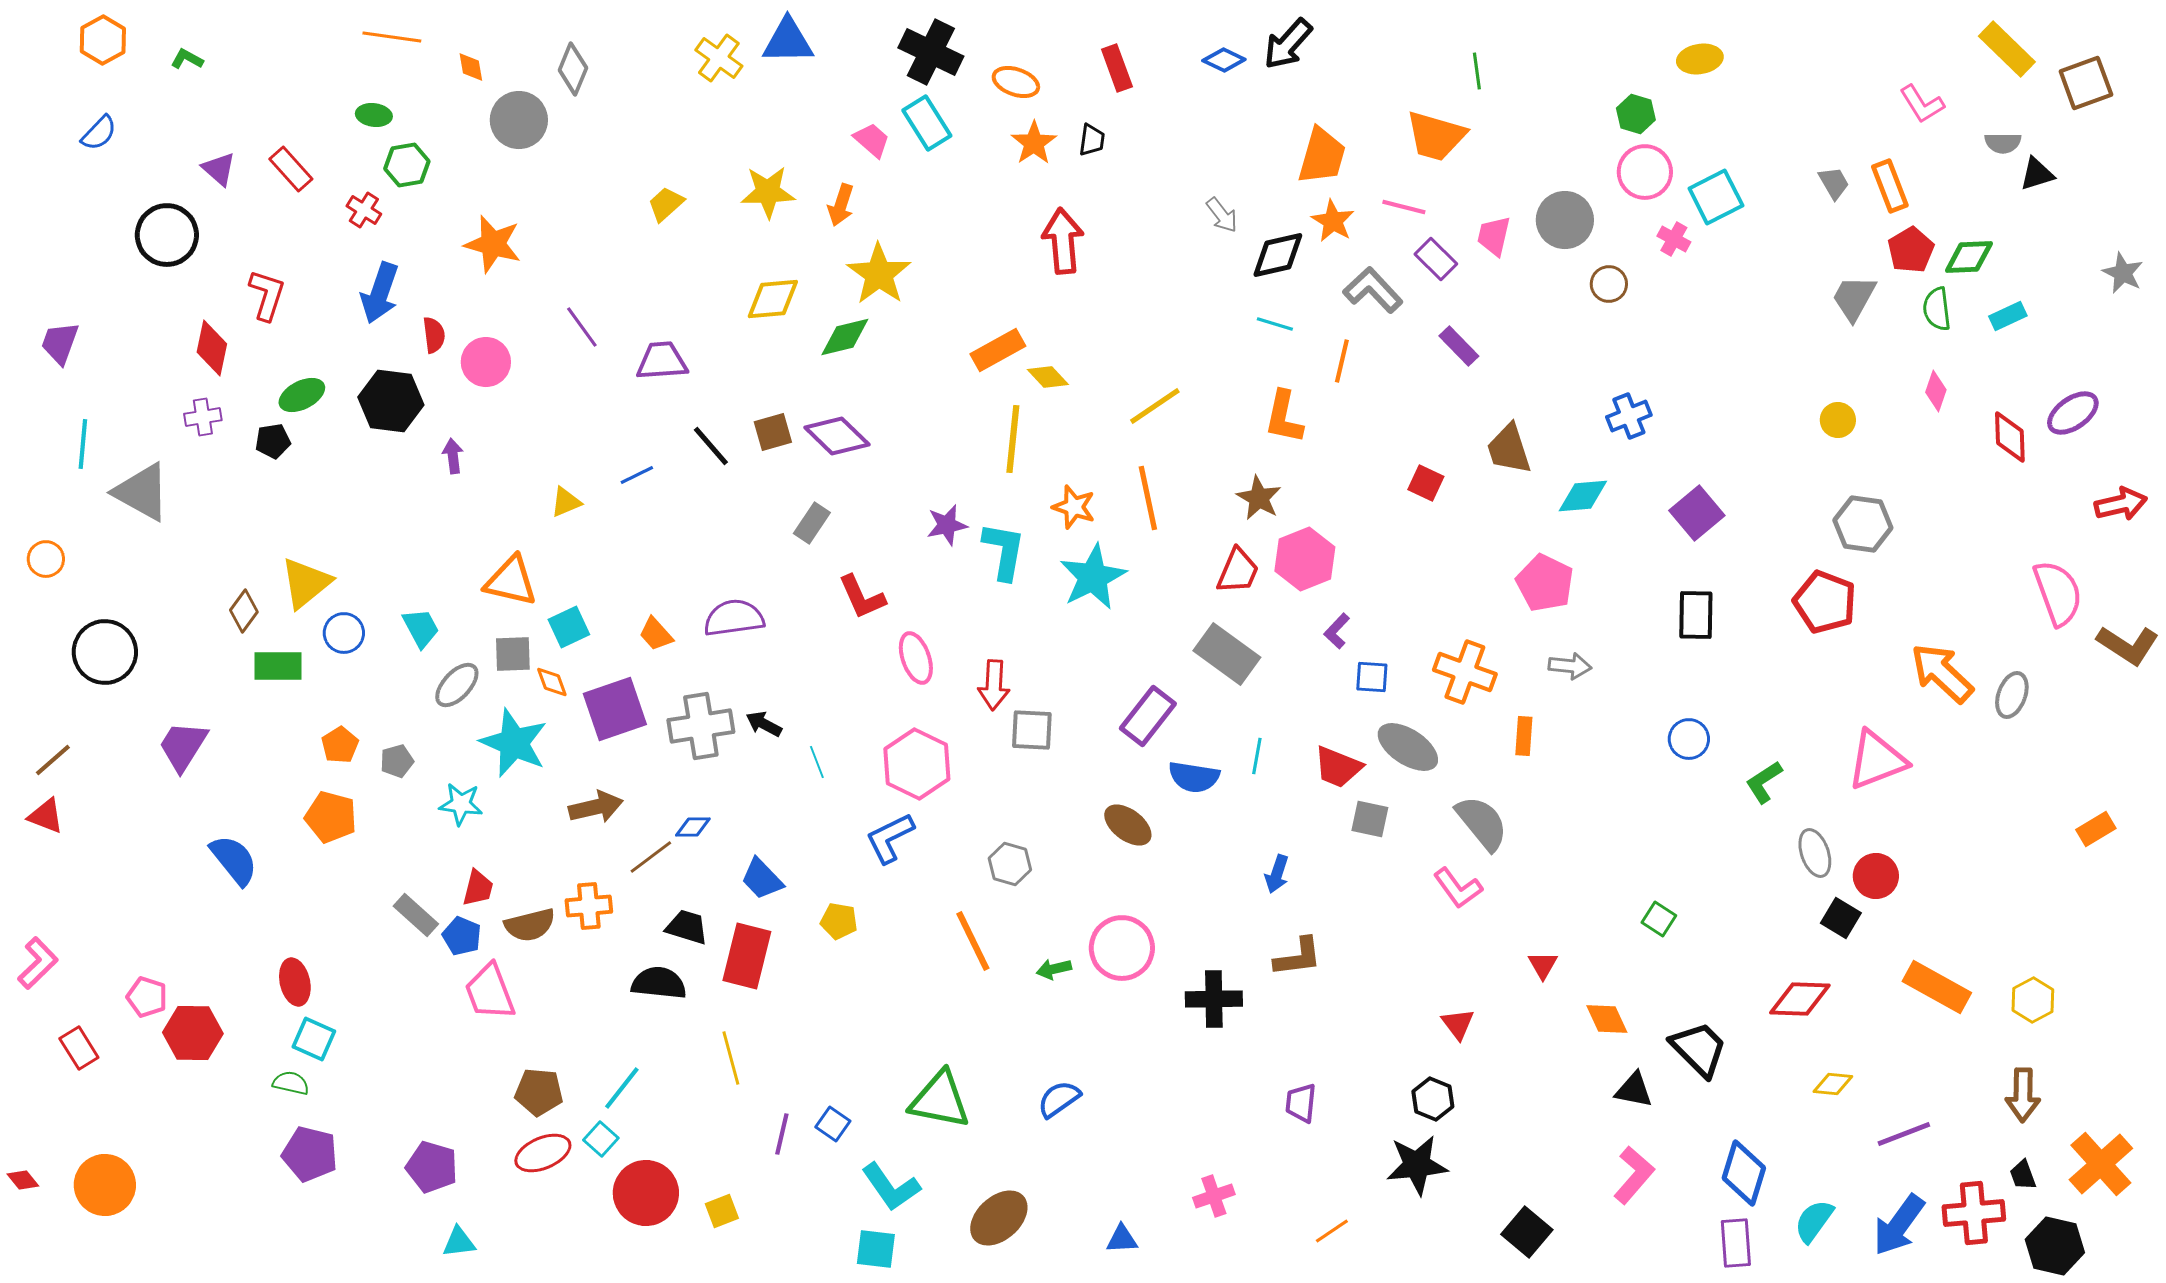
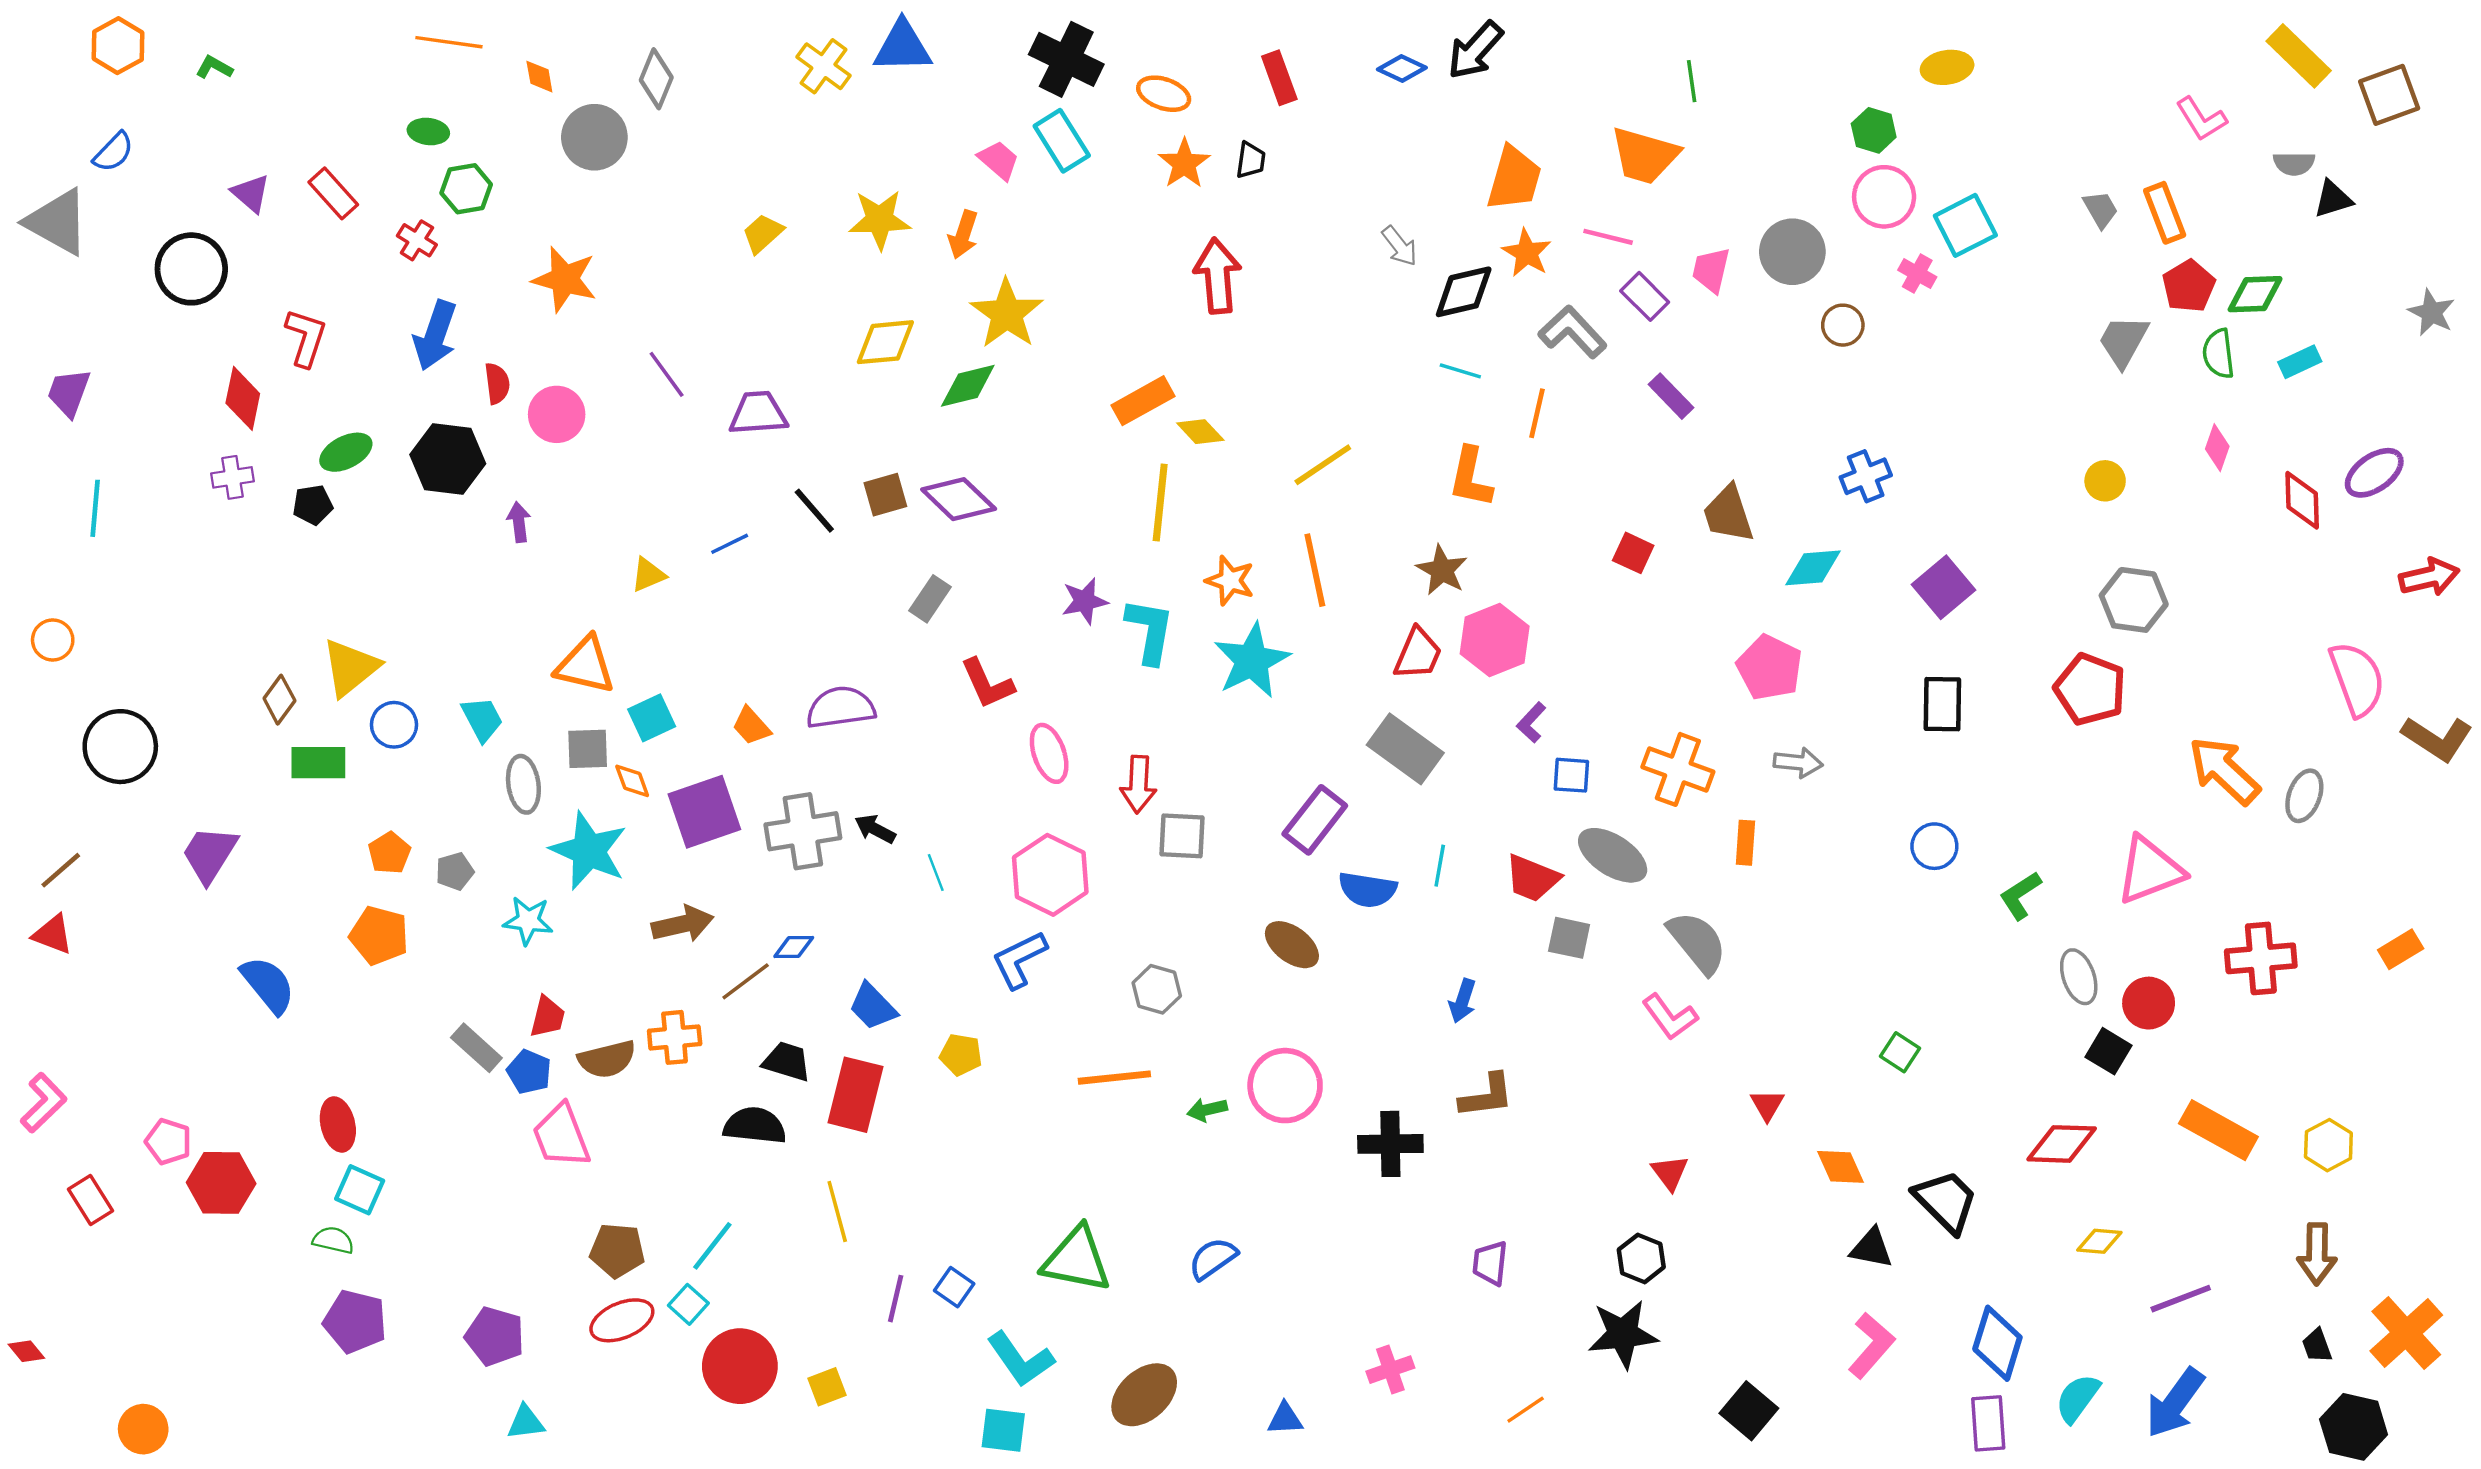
gray triangle: (142, 492) -> (57, 222), moved
gray ellipse: (457, 685) -> (523, 784), turned -51
orange line: (973, 941) -> (1114, 1078), turned -70
orange circle: (105, 1185) -> (143, 1429), moved, size x0.7
red cross: (1974, 1213) -> (2261, 958), moved

